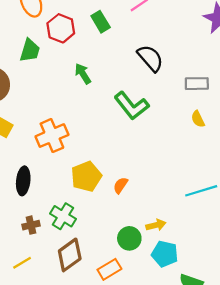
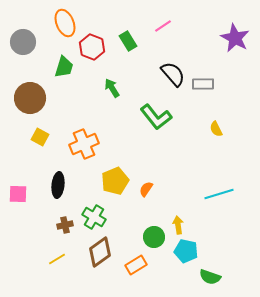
gray rectangle: (197, 84) -> (203, 84), moved
yellow arrow: (156, 225) -> (178, 225), turned -84

